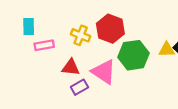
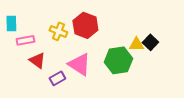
green hexagon: (134, 55) -> (118, 60), moved
red triangle: (71, 67) -> (37, 60), moved, turned 30

